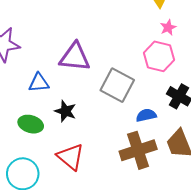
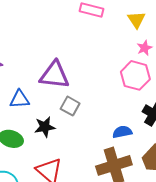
gray square: (117, 85) -> (70, 106), moved, size x0.6
black star: (65, 111) -> (45, 127), turned -30

